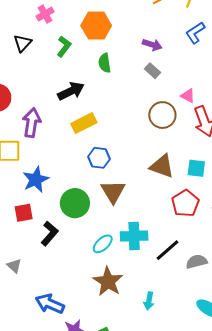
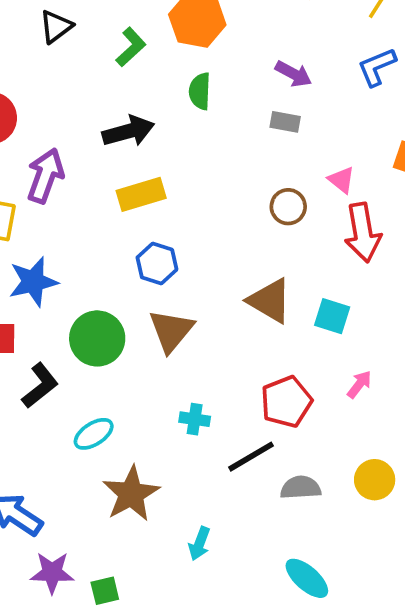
gray rectangle: (152, 71) -> (285, 122), turned -42
brown circle: (162, 115) -> (288, 207), size x0.7
red pentagon: (185, 203) -> (286, 402), moved
cyan cross: (134, 236) -> (195, 419), size x0.6
cyan ellipse: (103, 244) -> (94, 434), moved

